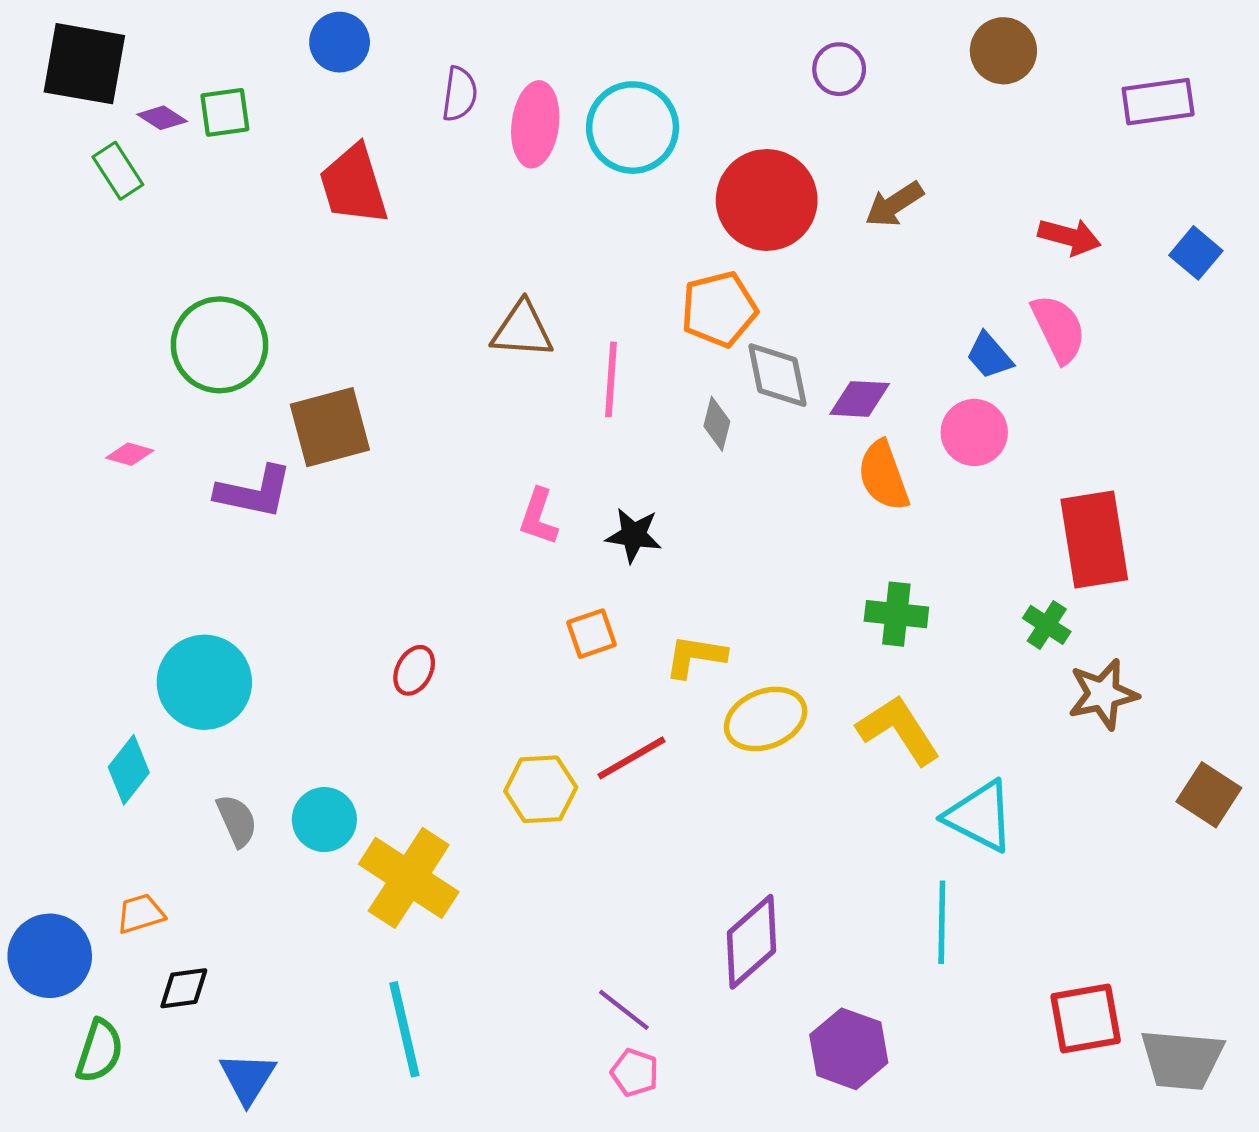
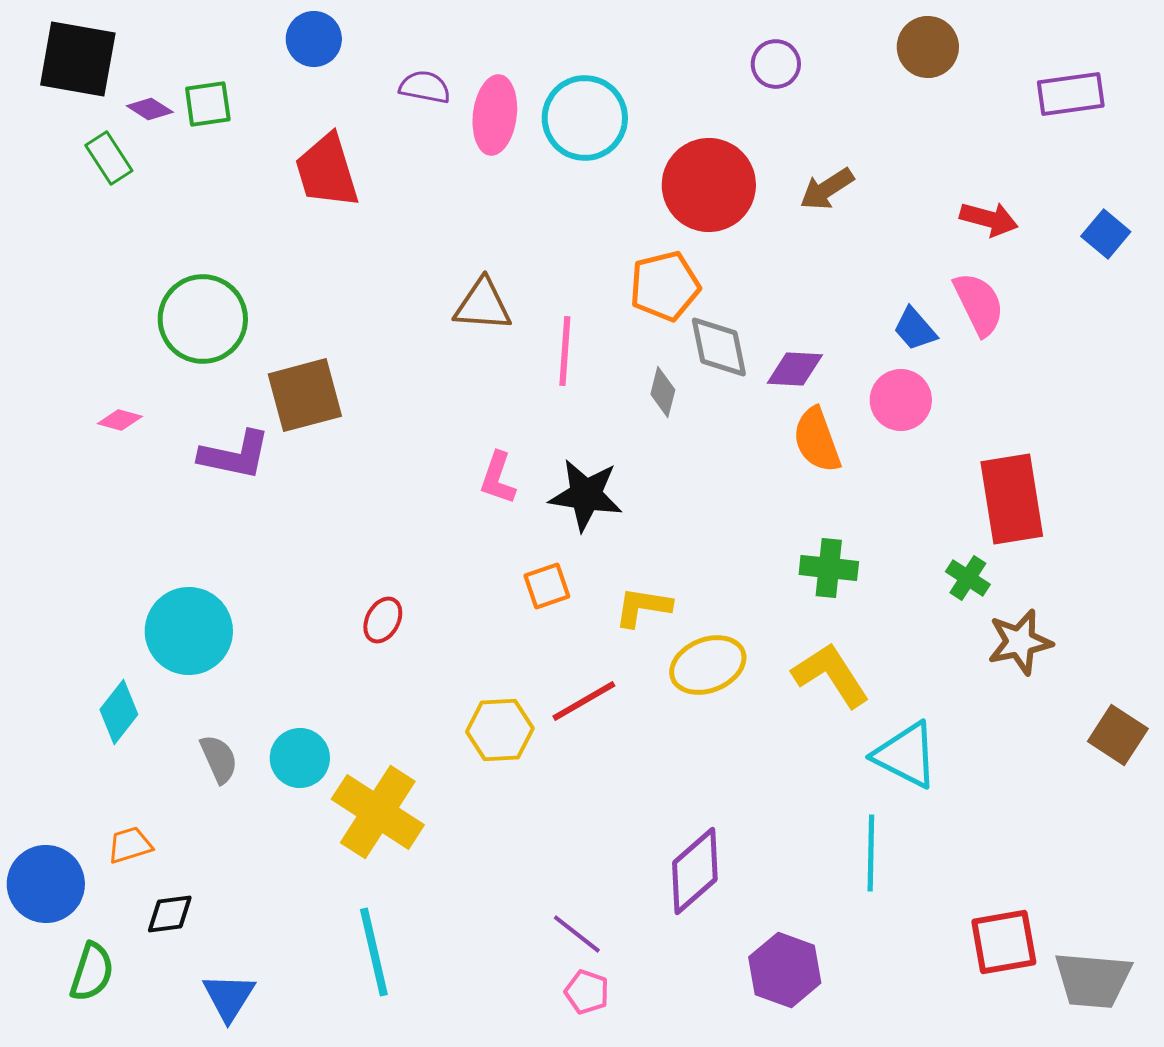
purple semicircle: (460, 94) -> (425, 87), turned -87
black star: (634, 535) -> (586, 495), size x1.4

